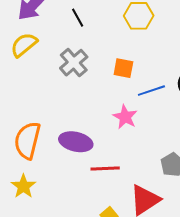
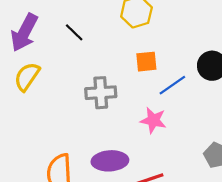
gray cross: (74, 63) -> (101, 93), moved, turned -36
orange square: (123, 68) -> (146, 62), moved

